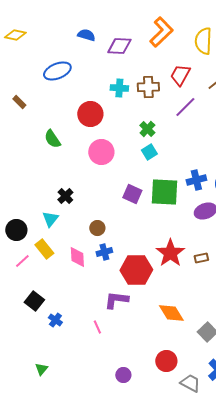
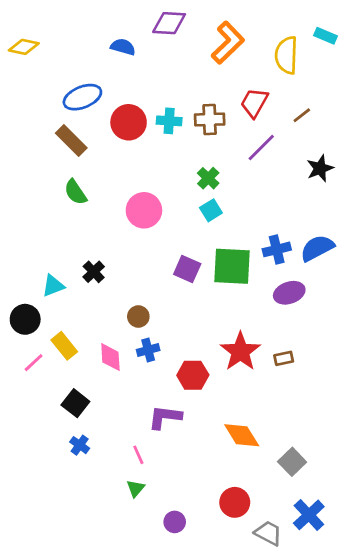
purple diamond: (119, 46) -> (169, 23), moved
brown rectangle: (19, 102) -> (71, 140), moved, size x1.6
red circle: (90, 114) -> (129, 122), moved
cyan triangle: (50, 219) -> (53, 286), moved, turned 30
red hexagon: (136, 270) -> (193, 375), size x0.7
black square: (34, 301) -> (75, 403), moved
green triangle: (41, 369) -> (136, 488), moved

